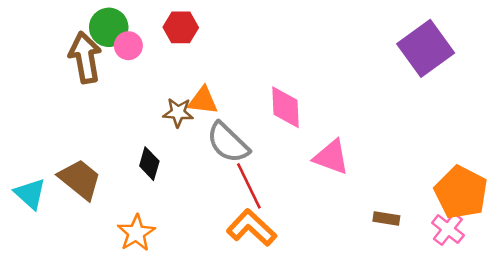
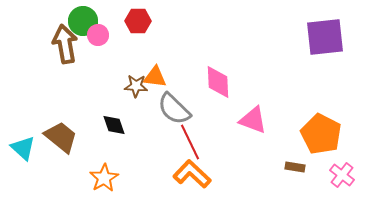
purple square: (426, 48) -> (325, 37), turned 30
black diamond: (149, 164) -> (114, 125), turned -35
orange pentagon: (461, 192) -> (321, 134), moved

